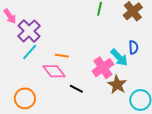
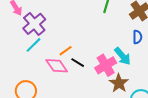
blue semicircle: (133, 47) -> (137, 37), moved
orange line: (62, 56) -> (66, 51), turned -48
black line: (76, 89) -> (78, 63), moved

